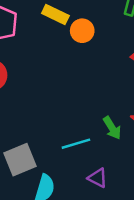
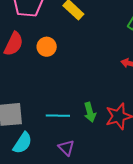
orange circle: (82, 31) -> (47, 47), moved

